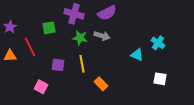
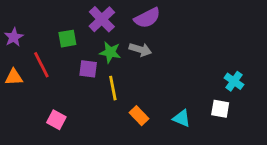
purple cross: (74, 14) -> (102, 19), turned 30
cyan cross: (158, 43) -> (234, 81), moved
cyan triangle: (137, 55) -> (182, 118), moved
purple square: (58, 65) -> (88, 69), moved

